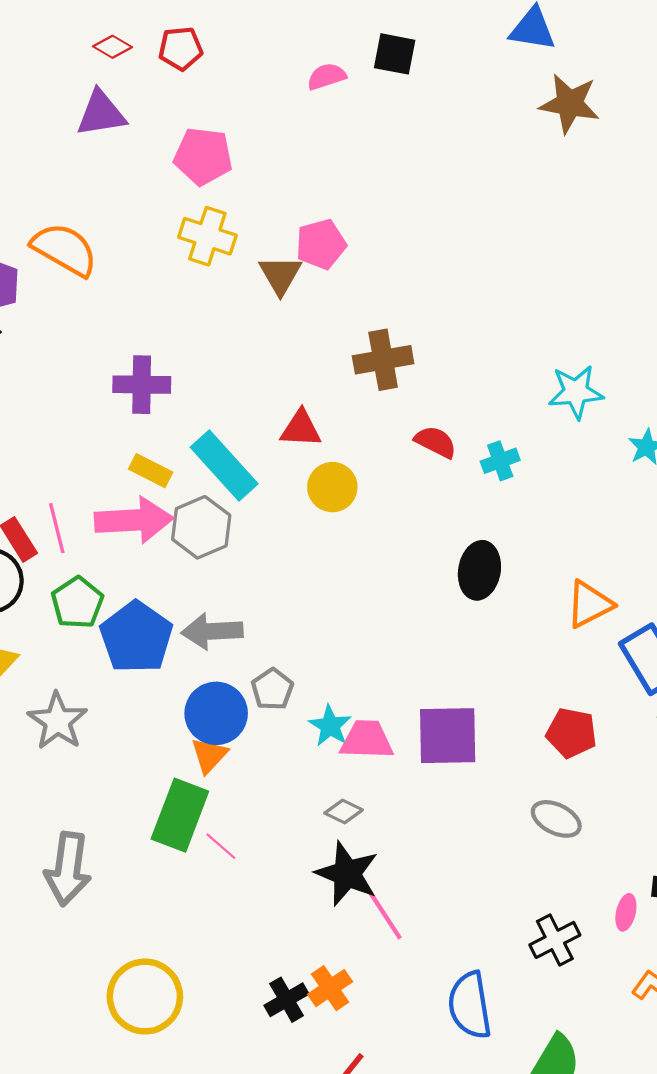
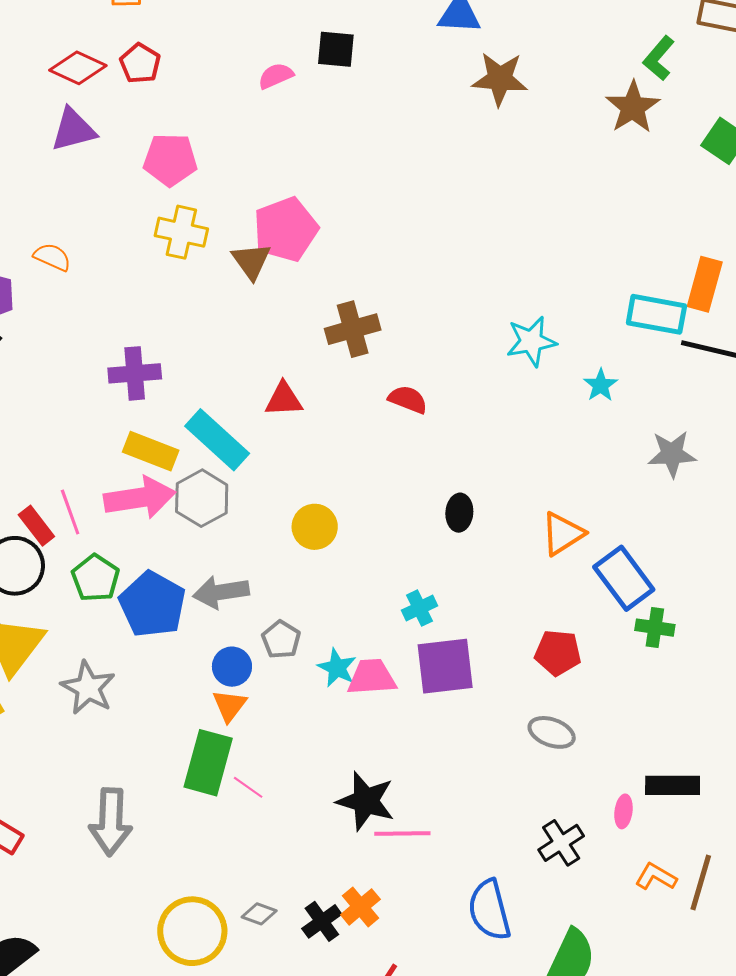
red diamond: (113, 47) -> (78, 68), size x1.6
red pentagon: (181, 48) -> (140, 63), turned -30
pink pentagon: (321, 244) -> (286, 229), size x1.4
orange semicircle: (65, 249) -> (52, 257), size x0.6
cyan cross: (500, 461) -> (419, 608), moved
yellow rectangle: (151, 471) -> (151, 451), size x1.4
yellow circle: (332, 487) -> (315, 527), moved
black ellipse: (479, 570) -> (459, 513), size x0.7
blue circle: (216, 713) -> (232, 667), size x0.7
gray diamond: (344, 811) -> (259, 914), moved
pink line: (383, 913) -> (402, 834), turned -52

